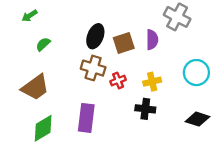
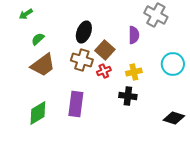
brown square: (124, 43) -> (105, 50), moved, turned -30
brown trapezoid: (35, 87) -> (43, 65), moved
black diamond: (198, 119) -> (174, 118), moved

